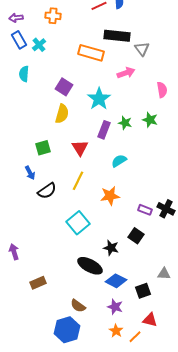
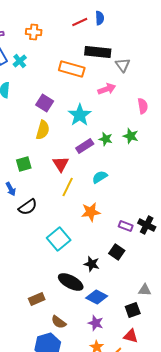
purple rectangle: (104, 130) -> (85, 146), turned 36
yellow line: (78, 181) -> (68, 187), moved
brown rectangle: (38, 283) -> (37, 299), moved
black square: (143, 291) -> (133, 310), moved

